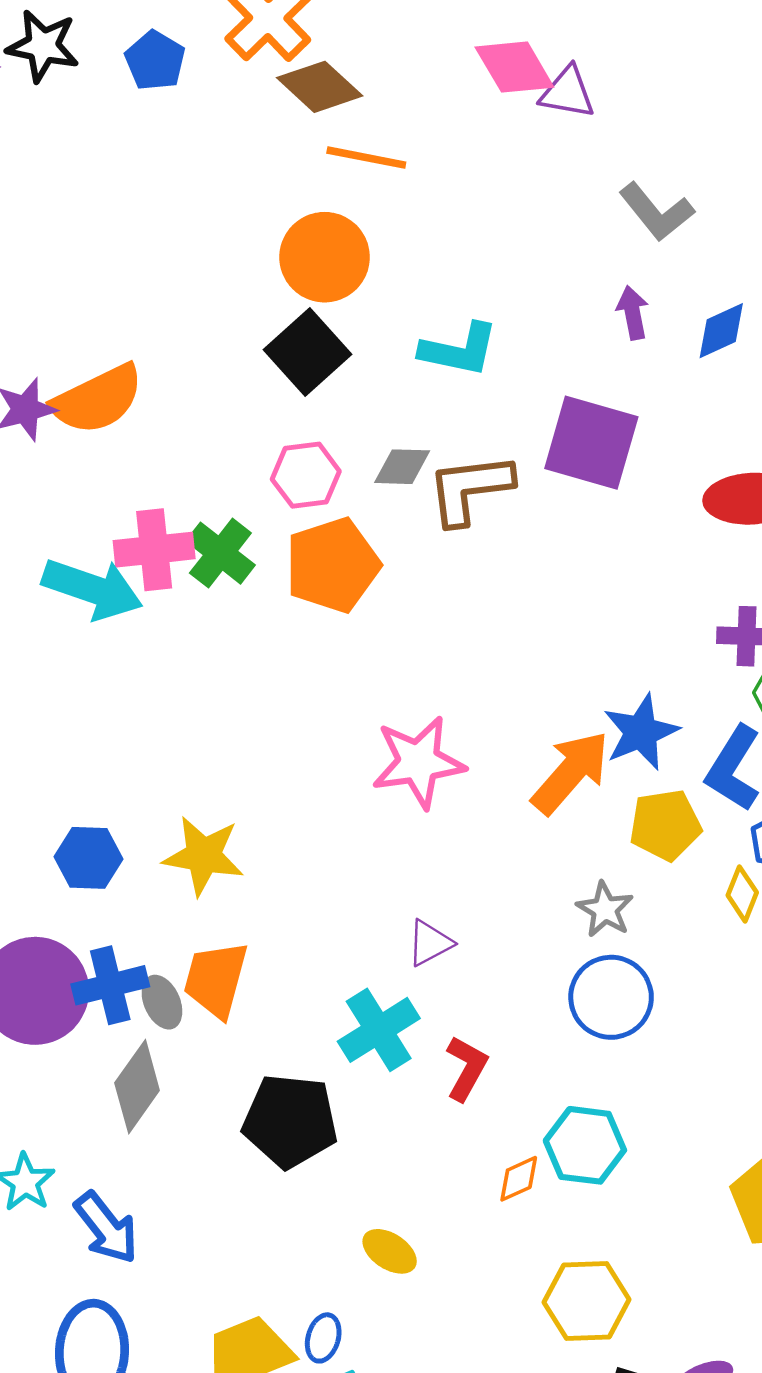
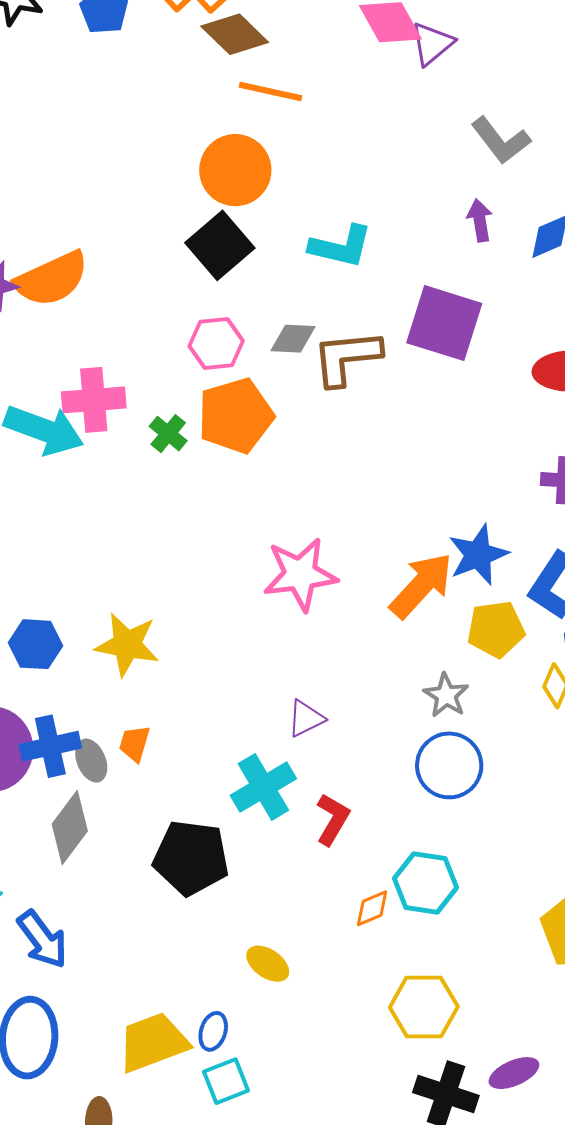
purple triangle: (567, 93) -> (432, 44), turned -51
green cross: (220, 553) -> (168, 434), moved, size x0.7
orange trapezoid: (216, 979) -> (135, 743), size x0.6

